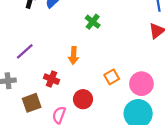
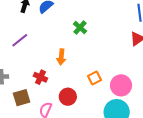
purple line: (25, 51) -> (20, 40), moved

